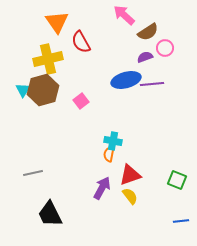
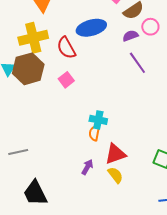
red semicircle: (81, 42) -> (66, 48), moved
blue ellipse: (126, 80) -> (91, 28), moved
purple line: (152, 84) -> (137, 63), turned 60
purple arrow: (102, 188) -> (87, 167), size x0.7

